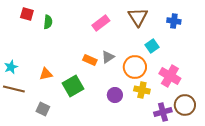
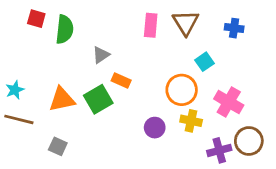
green semicircle: (48, 22) -> (65, 29), size x1.5
pink rectangle: (101, 23) -> (151, 25), moved, turned -48
gray triangle: (108, 57) -> (101, 55), moved
orange triangle: (46, 74) -> (62, 99), size x1.5
green square: (73, 86) -> (98, 99), moved

